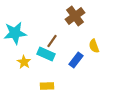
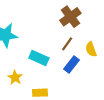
brown line: (52, 41) -> (67, 44), moved
yellow star: (24, 62) -> (15, 78), moved

